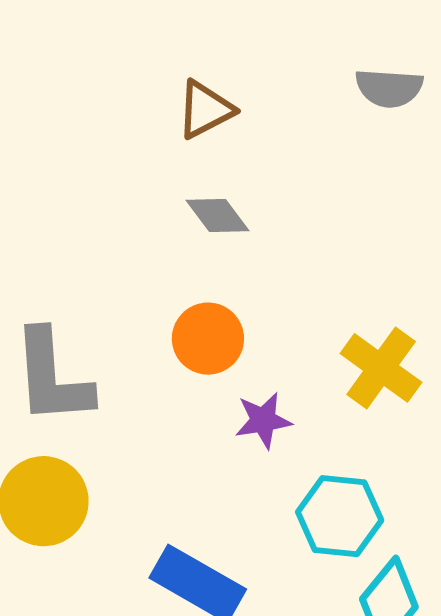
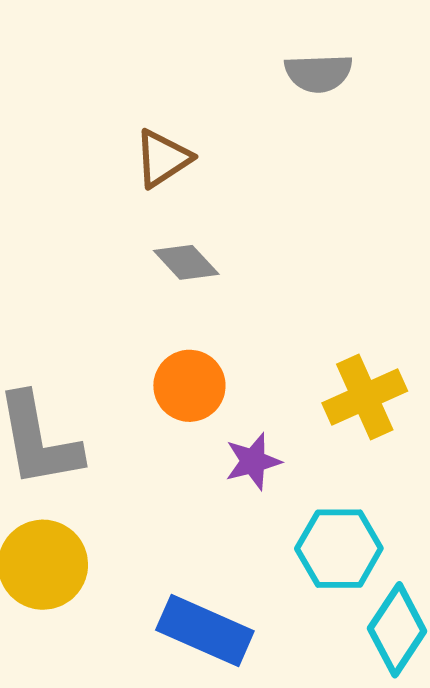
gray semicircle: (389, 88) -> (318, 73), moved
yellow cross: (381, 368) -> (365, 397), turned 36

